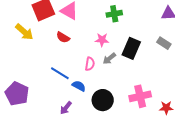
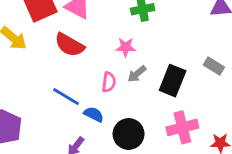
red semicircle: (63, 37) -> (69, 45), size x1.5
gray rectangle: (164, 43) -> (214, 66), moved
black rectangle: (131, 48) -> (173, 81), moved

